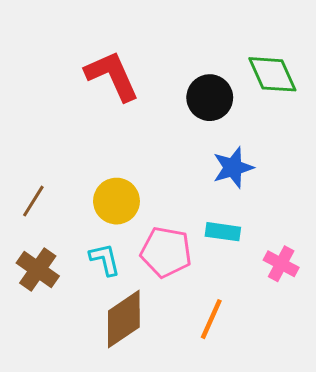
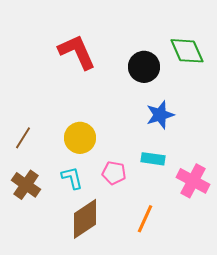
pink pentagon: (166, 252) -> (114, 173), size x0.7
pink cross: (281, 264) -> (193, 181), size x1.4

